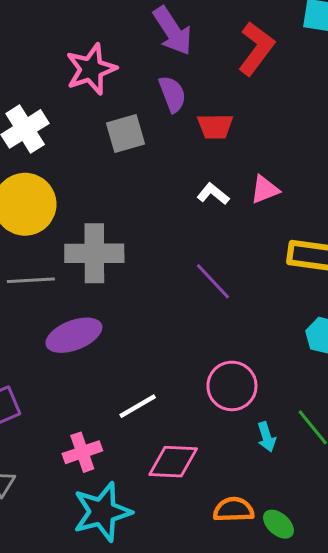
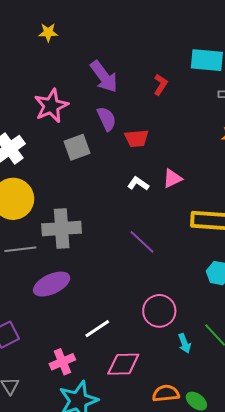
red L-shape: (256, 48) -> (161, 85), size x0.6

